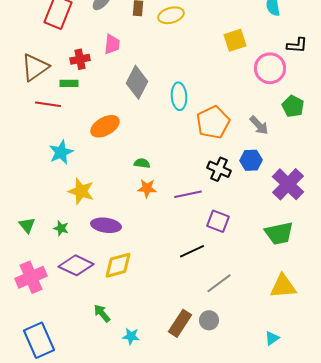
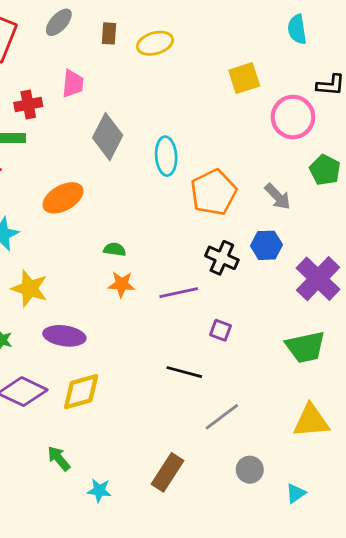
purple square: (218, 221) -> (220, 330), size x0.7
black line: (192, 251) -> (184, 372), turned 40
gray circle: (209, 320) -> (250, 470), moved

